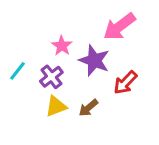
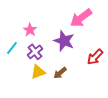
pink star: (62, 46) -> (30, 30), moved
red arrow: (125, 83) -> (95, 57), moved

